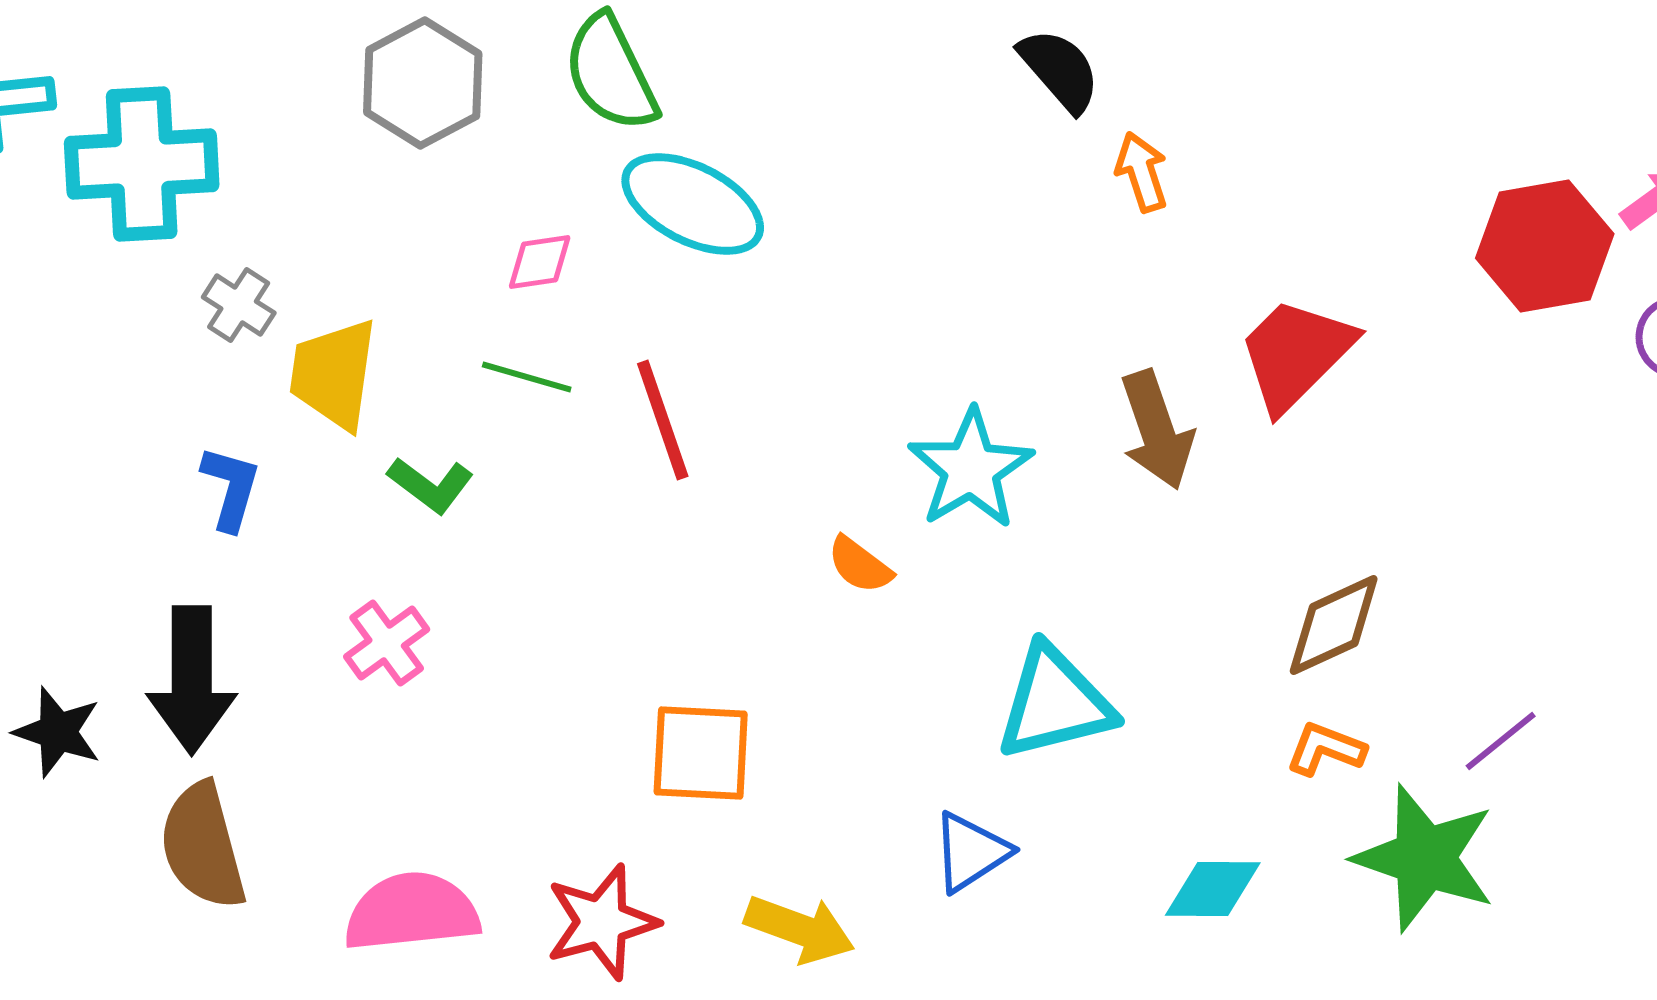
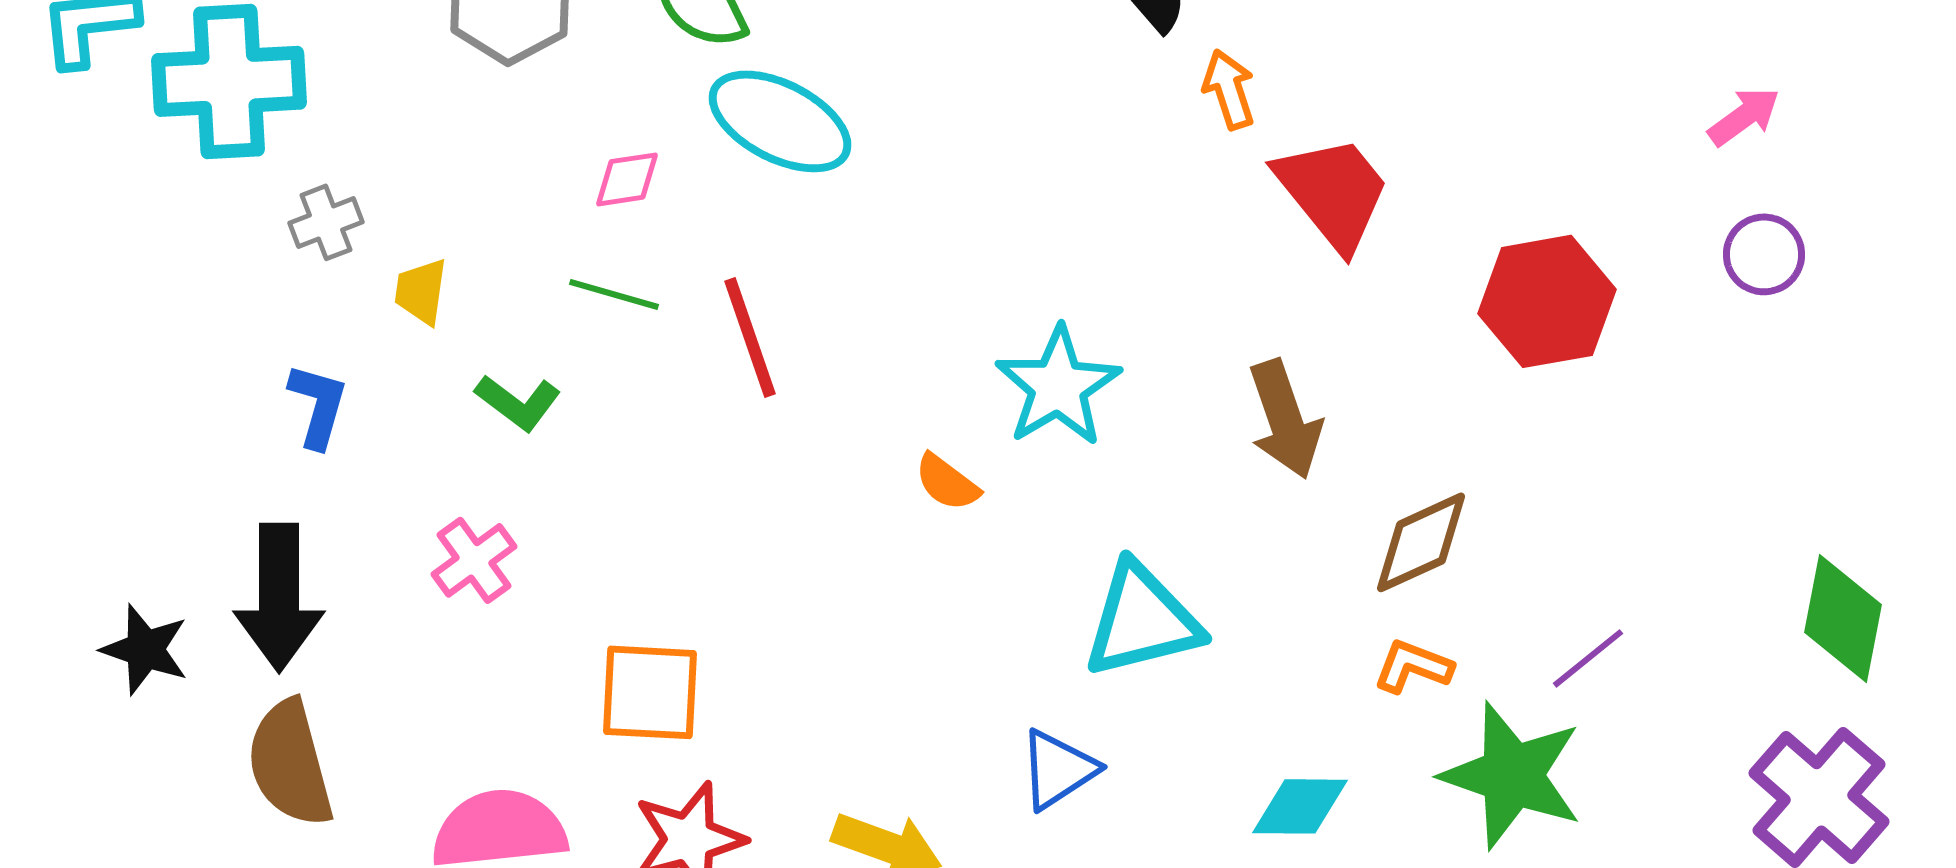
red hexagon: (1545, 246) -> (1547, 301), moved
gray cross: (239, 305) -> (326, 222), turned 36
red trapezoid: (1296, 354) -> (1333, 192), moved, turned 96
yellow trapezoid: (334, 374) -> (421, 291), size x0.6
brown arrow: (1157, 430) -> (1285, 419), moved
orange square: (701, 753) -> (650, 692), moved

